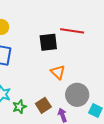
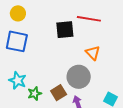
orange triangle: (58, 72) -> (93, 53), moved
gray circle: (77, 95) -> (79, 77), moved

